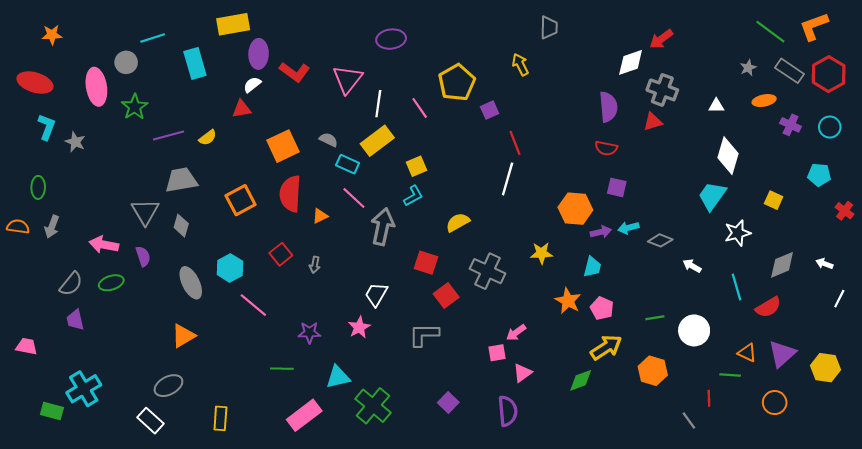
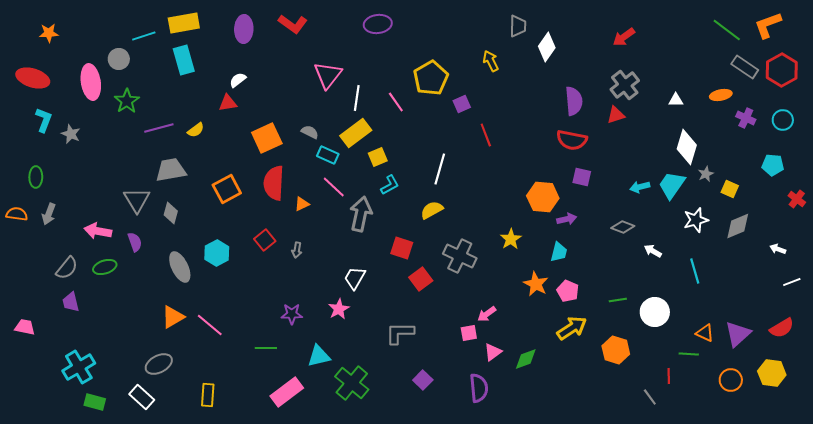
yellow rectangle: (233, 24) -> (184, 23), moved
purple ellipse: (391, 39) -> (378, 24), moved
purple ellipse: (259, 54) -> (244, 29), moved
white diamond: (631, 62) -> (547, 47), moved, turned -36
gray star: (748, 68) -> (706, 174), moved
red L-shape: (295, 72) -> (293, 24), moved
gray cross: (662, 90) -> (625, 85), turned 32
red semicircle: (606, 148) -> (572, 140), size x1.4
yellow square: (416, 166) -> (378, 157), moved
white line: (508, 179) -> (440, 169), moved
cyan arrow: (628, 228) -> (640, 187), moved
yellow star: (542, 253) -> (511, 239), turned -30
gray diamond: (782, 265) -> (738, 226), moved
white line: (839, 299) -> (792, 282), turned 42
pink line: (253, 305) -> (210, 325), moved
red semicircle: (768, 307) -> (782, 328), moved
gray L-shape: (424, 335) -> (400, 333), moved
yellow hexagon: (826, 368) -> (772, 373), moved
green diamond: (581, 380) -> (526, 359), moved
green rectangle: (52, 411) -> (95, 402), moved

